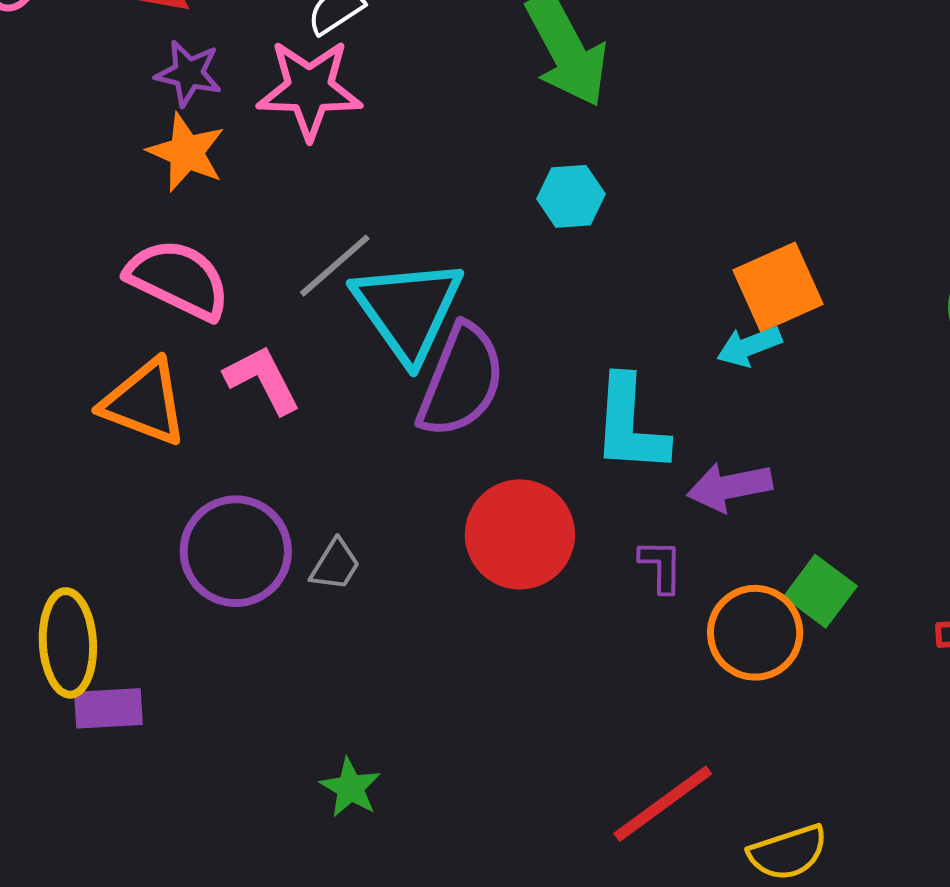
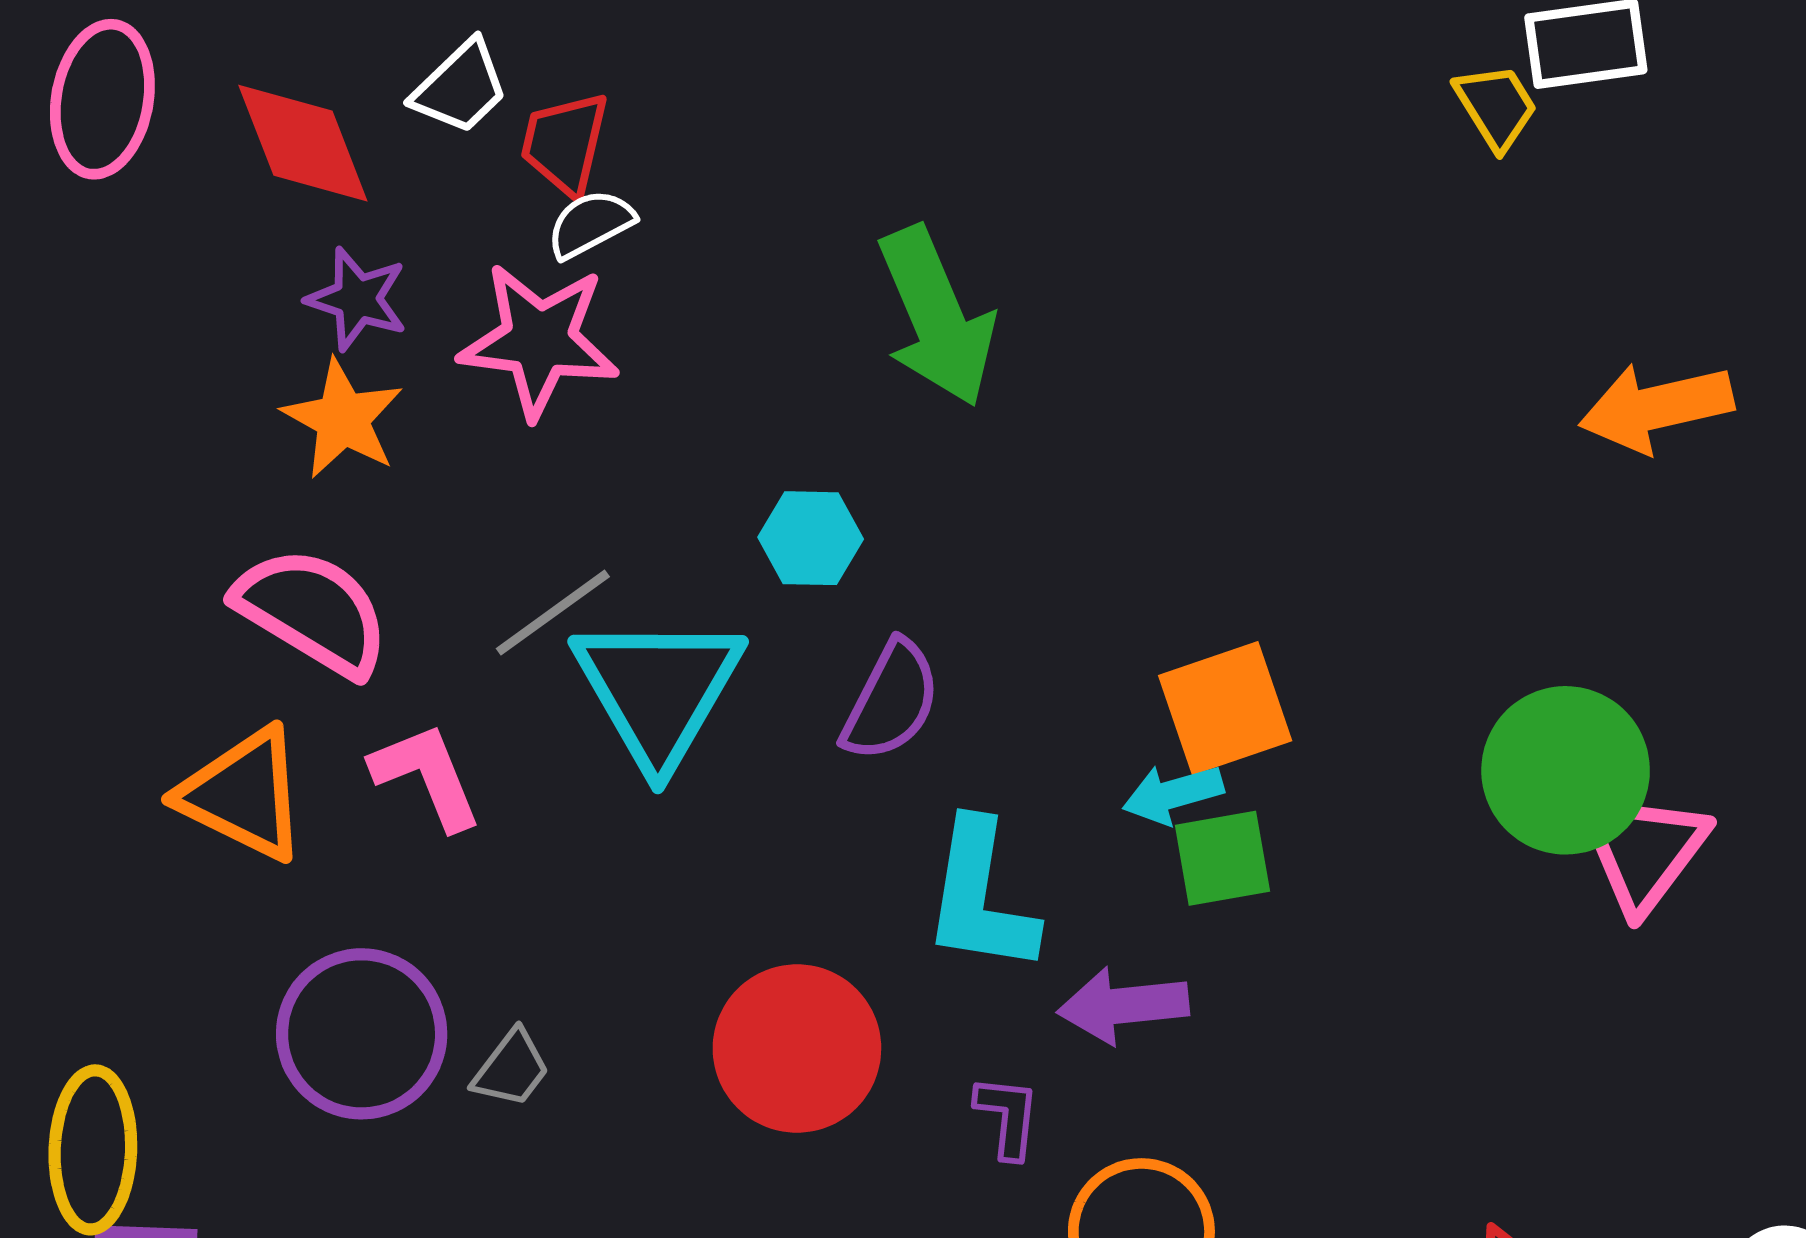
cyan hexagon: (571, 196) -> (811, 538), moved
purple semicircle: (461, 381) -> (891, 701), moved, size x0.7
green square: (820, 591) -> (1222, 858), moved, turned 38

